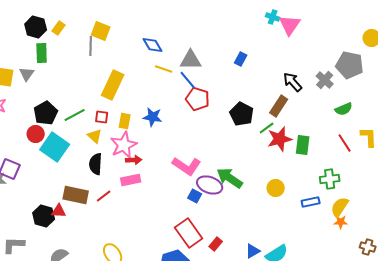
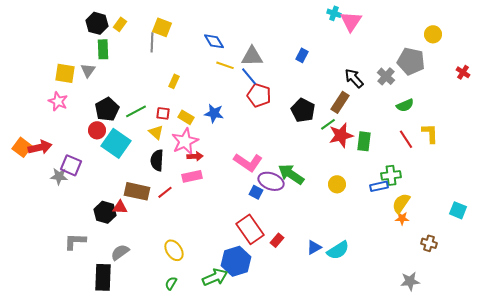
yellow rectangle: (113, 85) -> (174, 81), size x0.5
yellow rectangle: (125, 121) -> (186, 117), turned -70
blue rectangle: (311, 202) -> (379, 186), moved

